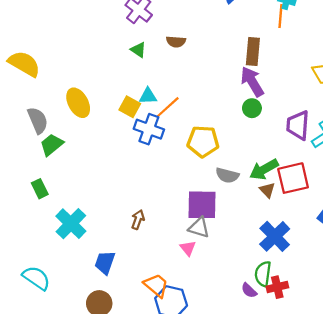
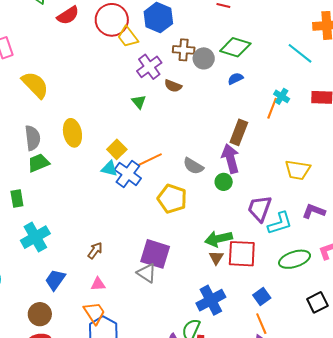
brown semicircle: (176, 42) -> (173, 86), moved
cyan triangle: (148, 96) -> (109, 169), moved
gray semicircle: (227, 175) -> (193, 166), moved
pink triangle: (188, 248) -> (98, 284), moved, turned 49

